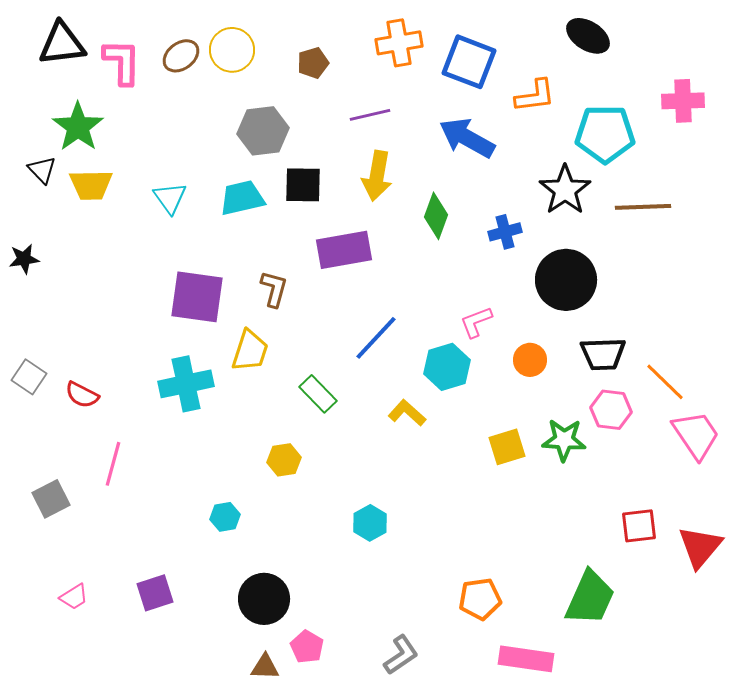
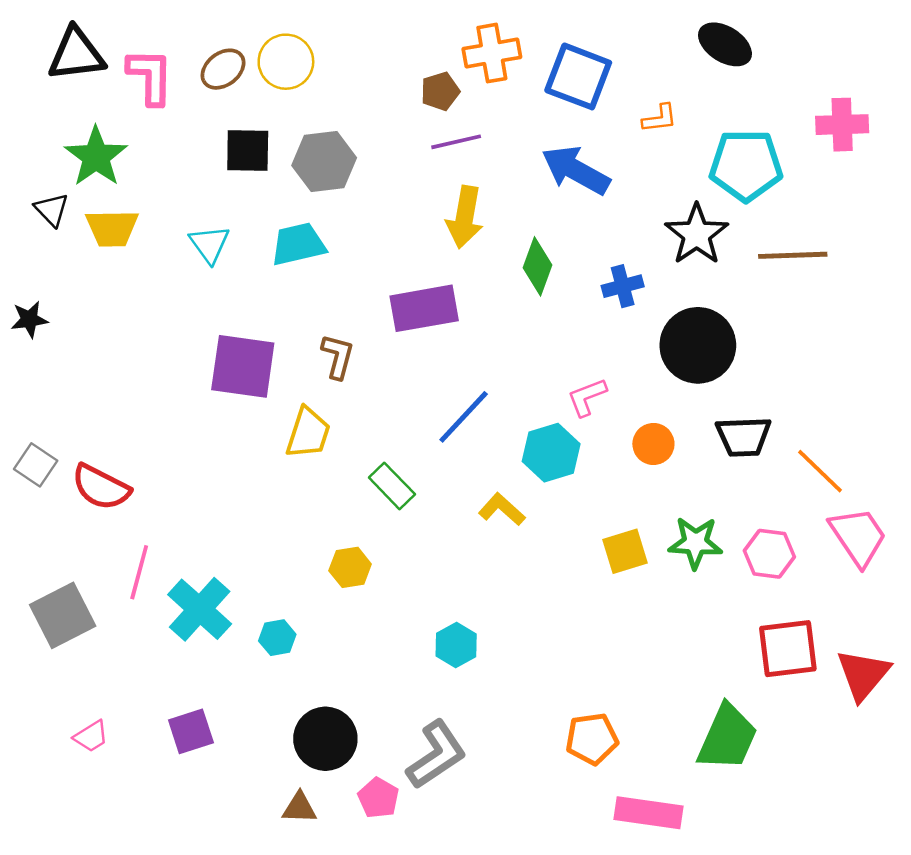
brown pentagon: (313, 63) -> (440, 91), moved
orange L-shape: (535, 96) -> (660, 118), size x0.7
black square: (303, 185) -> (248, 150), moved
cyan cross: (186, 384) -> (200, 609), moved, turned -36
red semicircle: (82, 395) -> (101, 487), size x1.4
pink hexagon: (611, 410) -> (769, 554), moved
gray square: (51, 499) -> (63, 615), size x1.4
red square: (639, 526) -> (788, 649), size x1.4
gray L-shape: (401, 655) -> (436, 755), moved, size x1.4
brown triangle: (265, 667) -> (299, 808), moved

